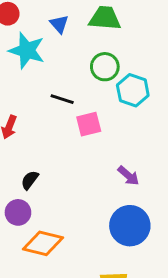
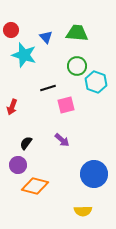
black line: (62, 99) -> (48, 88), turned -35
purple arrow: (128, 176) -> (62, 140), moved

